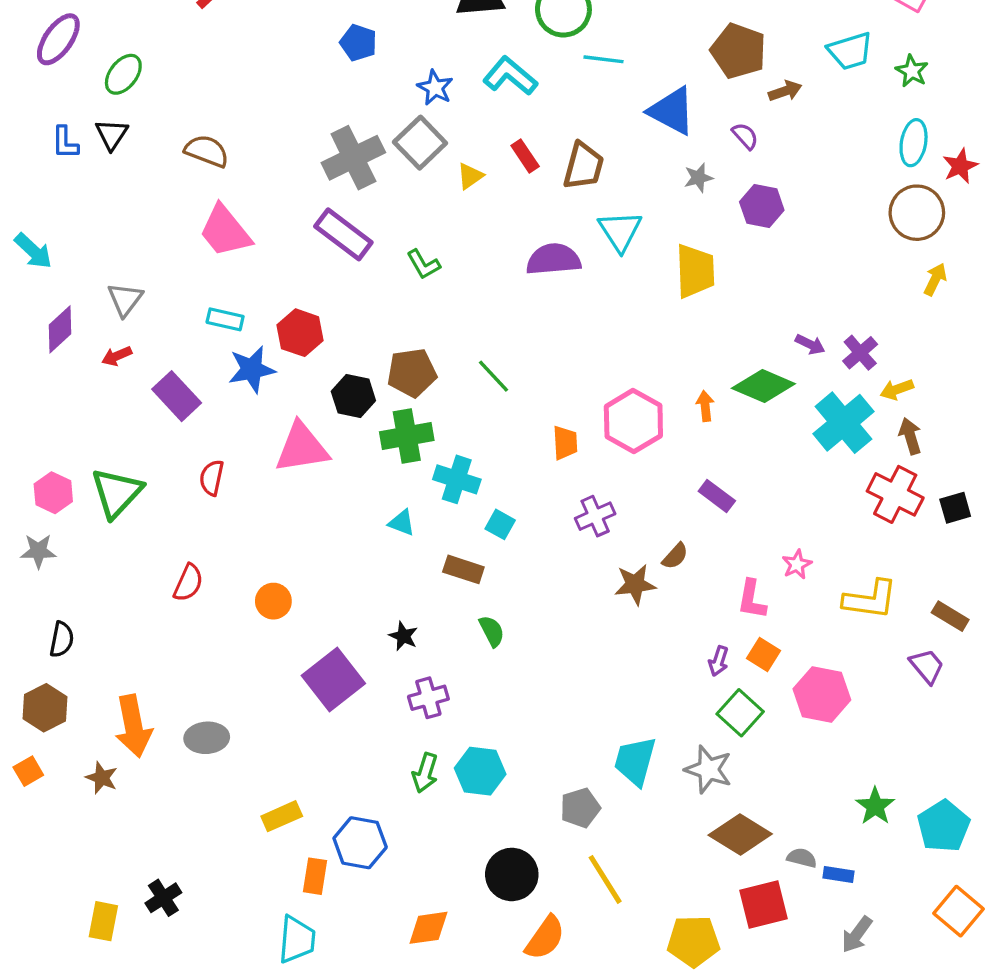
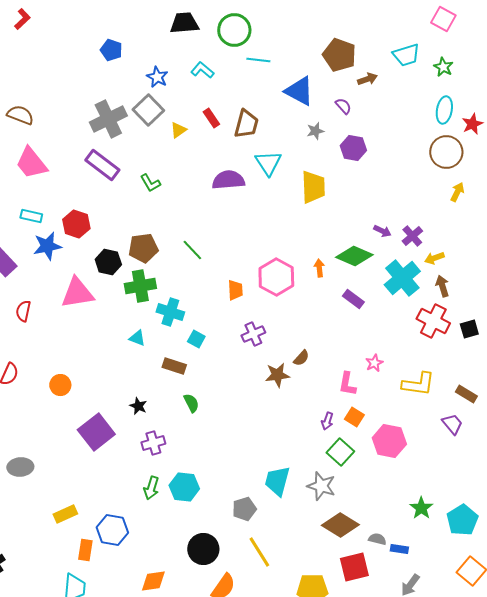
cyan L-shape: (510, 76) -> (202, 70), size x0.7
purple rectangle: (717, 496) -> (353, 299), moved

